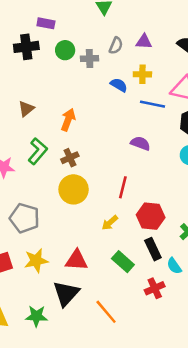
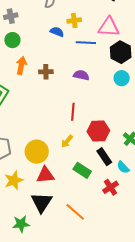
green circle: (65, 50) -> (12, 40), moved
gray cross: (90, 59) -> (11, 16), moved
brown cross: (70, 158) -> (46, 72), moved, turned 32
yellow circle: (74, 189) -> (37, 152), moved

